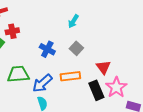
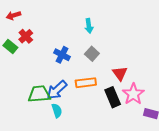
cyan arrow: (73, 21) -> (89, 26), turned -40
red cross: (12, 31) -> (26, 36), turned -32
green trapezoid: (18, 74) -> (39, 94), moved

